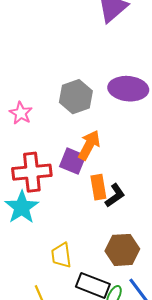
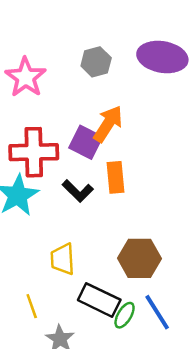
gray hexagon: (76, 97) -> (96, 62), size x0.7
pink star: (21, 113) -> (26, 77), size x1.4
black L-shape: (115, 195) -> (78, 191), moved, turned 75

